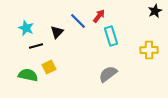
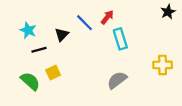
yellow cross: (149, 50) -> (163, 65), moved
green semicircle: (28, 75) -> (30, 81), turned 30

